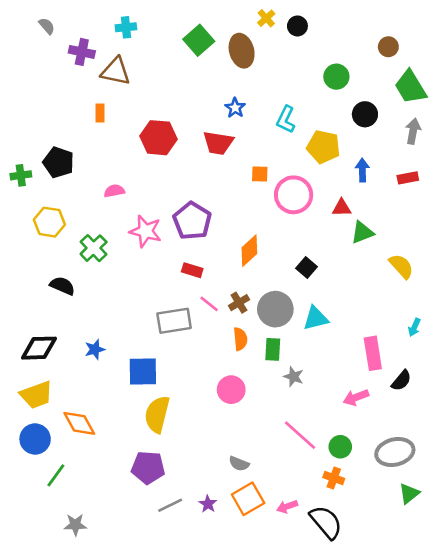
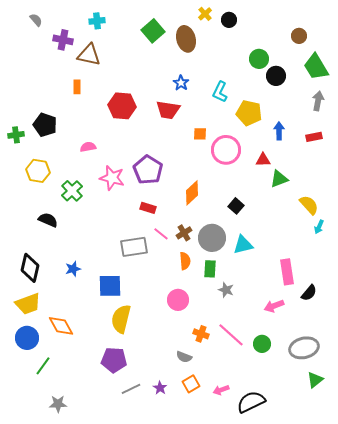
black circle: (365, 114) -> (276, 76), moved
cyan arrow: (414, 327) -> (319, 227), moved
black diamond: (39, 348) -> (30, 268), turned -76
orange cross: (334, 478) -> (201, 334), moved
orange square: (248, 499) -> (191, 384), size x0.7
black semicircle: (326, 522) -> (251, 402), turned -76

